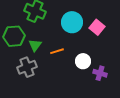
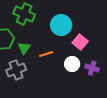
pink square: (97, 27) -> (80, 42), moved
purple cross: (100, 73) -> (92, 68), moved

